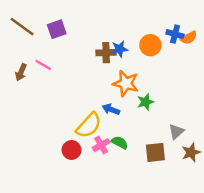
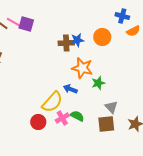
purple square: (57, 29) -> (26, 24), turned 35
blue cross: (175, 34) -> (122, 16), moved
pink line: (43, 65) -> (13, 22), moved
gray triangle: (176, 131) -> (111, 107), moved, turned -32

